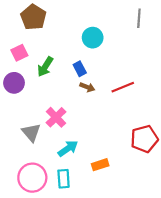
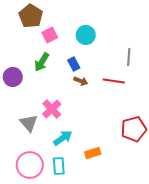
gray line: (139, 18) -> (129, 57), moved
pink square: (19, 53) -> (50, 35), moved
red line: (123, 87) -> (114, 81), turned 30

